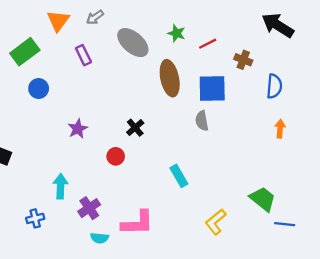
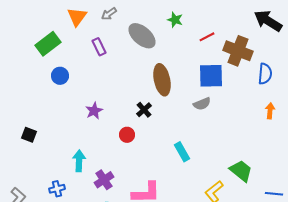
green star: (177, 33) -> (175, 20), moved
brown cross: (243, 60) -> (238, 51), size x1.8
brown ellipse: (170, 78) -> (162, 80), moved
gray semicircle: (202, 121) -> (202, 104), turned -102
green trapezoid: (263, 199) -> (241, 171), moved

